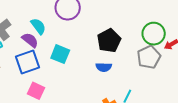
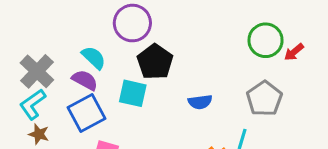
black pentagon: (109, 41) -> (155, 62), moved
gray pentagon: (149, 57) -> (264, 99), moved

